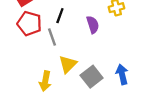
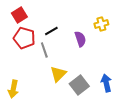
black line: (60, 16) -> (51, 31), turned 40
yellow arrow: (45, 81) -> (13, 89), moved

